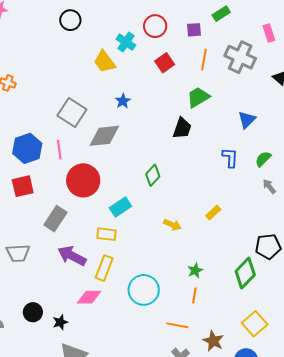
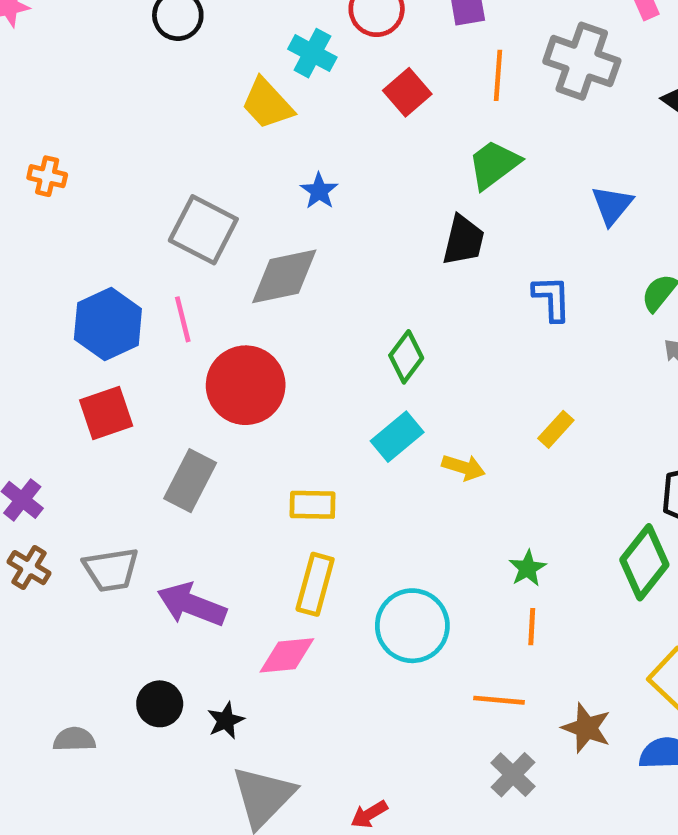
blue L-shape: (230, 158) -> (552, 298), moved
cyan rectangle: (120, 207) -> (397, 437), moved
purple arrow: (72, 256) -> (192, 605), moved

